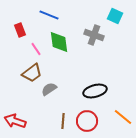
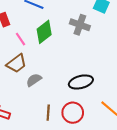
green diamond: (59, 42) -> (44, 32), turned 60

